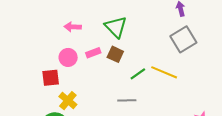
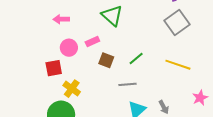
pink arrow: (73, 27) -> (61, 19), moved
brown square: (115, 54) -> (106, 60), moved
yellow line: (164, 72) -> (178, 65), moved

